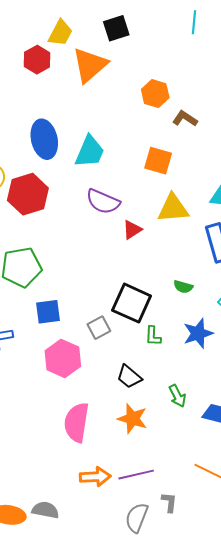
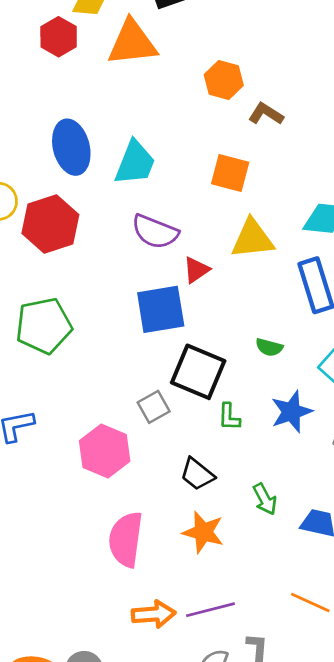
orange triangle: (90, 65) -> (132, 43), turned 36
blue square: (48, 312) -> (161, 309), moved, size x1.4

